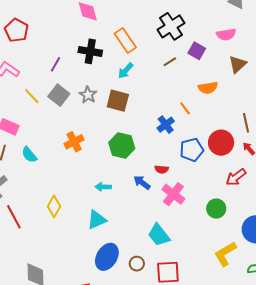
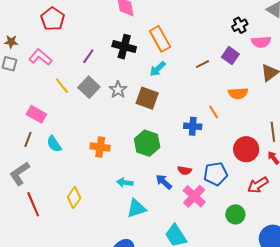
black cross: (171, 26) -> (240, 25), moved, size x0.6
blue cross: (166, 125) -> (193, 126), turned 36
orange cross: (74, 142) -> (100, 147), moved, turned 30
blue pentagon: (192, 150) -> (216, 174), moved
cyan triangle: (97, 220) -> (136, 208), moved

